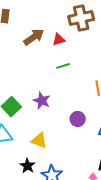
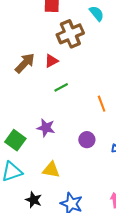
black star: (27, 166) -> (34, 200), moved

